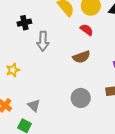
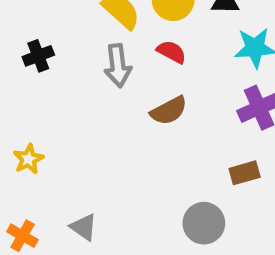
gray arrow: (43, 41) -> (118, 66), moved
gray circle: (81, 98) -> (204, 223), moved

